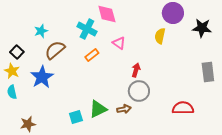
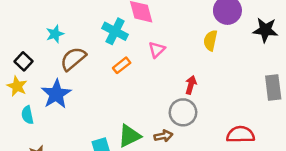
pink triangle: (119, 43) -> (157, 50), turned 40
red arrow: (136, 70) -> (191, 85), moved
cyan semicircle: (12, 92) -> (27, 115), moved

